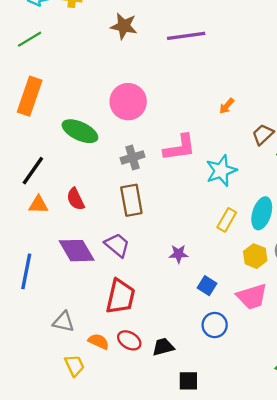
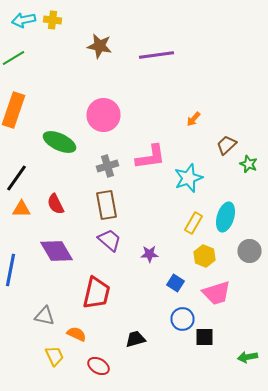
purple trapezoid: (117, 245) -> (110, 240), moved
yellow hexagon: (255, 256) -> (204, 256), moved
red ellipse: (129, 340) -> (98, 366), moved
black square: (188, 381) -> (204, 337), moved

